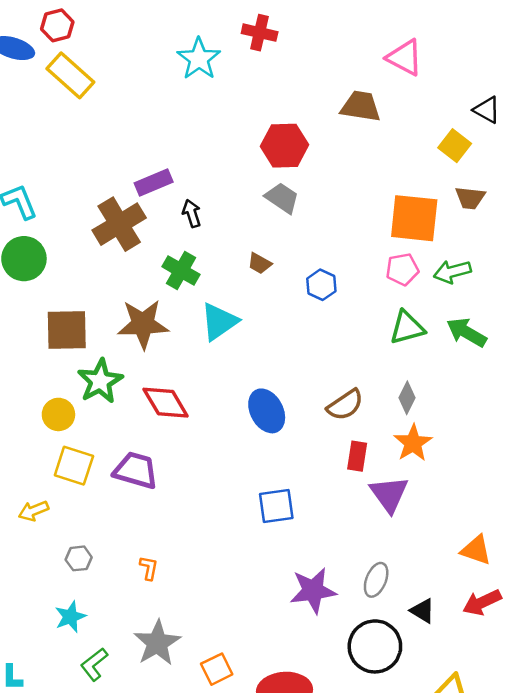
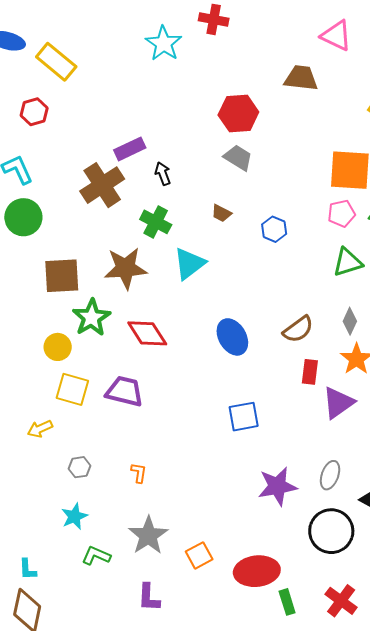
red hexagon: (57, 25) -> (34, 112), moved
purple triangle: (389, 494) -> (338, 403), turned 33
green L-shape: (94, 664) -> (96, 556), turned 64

